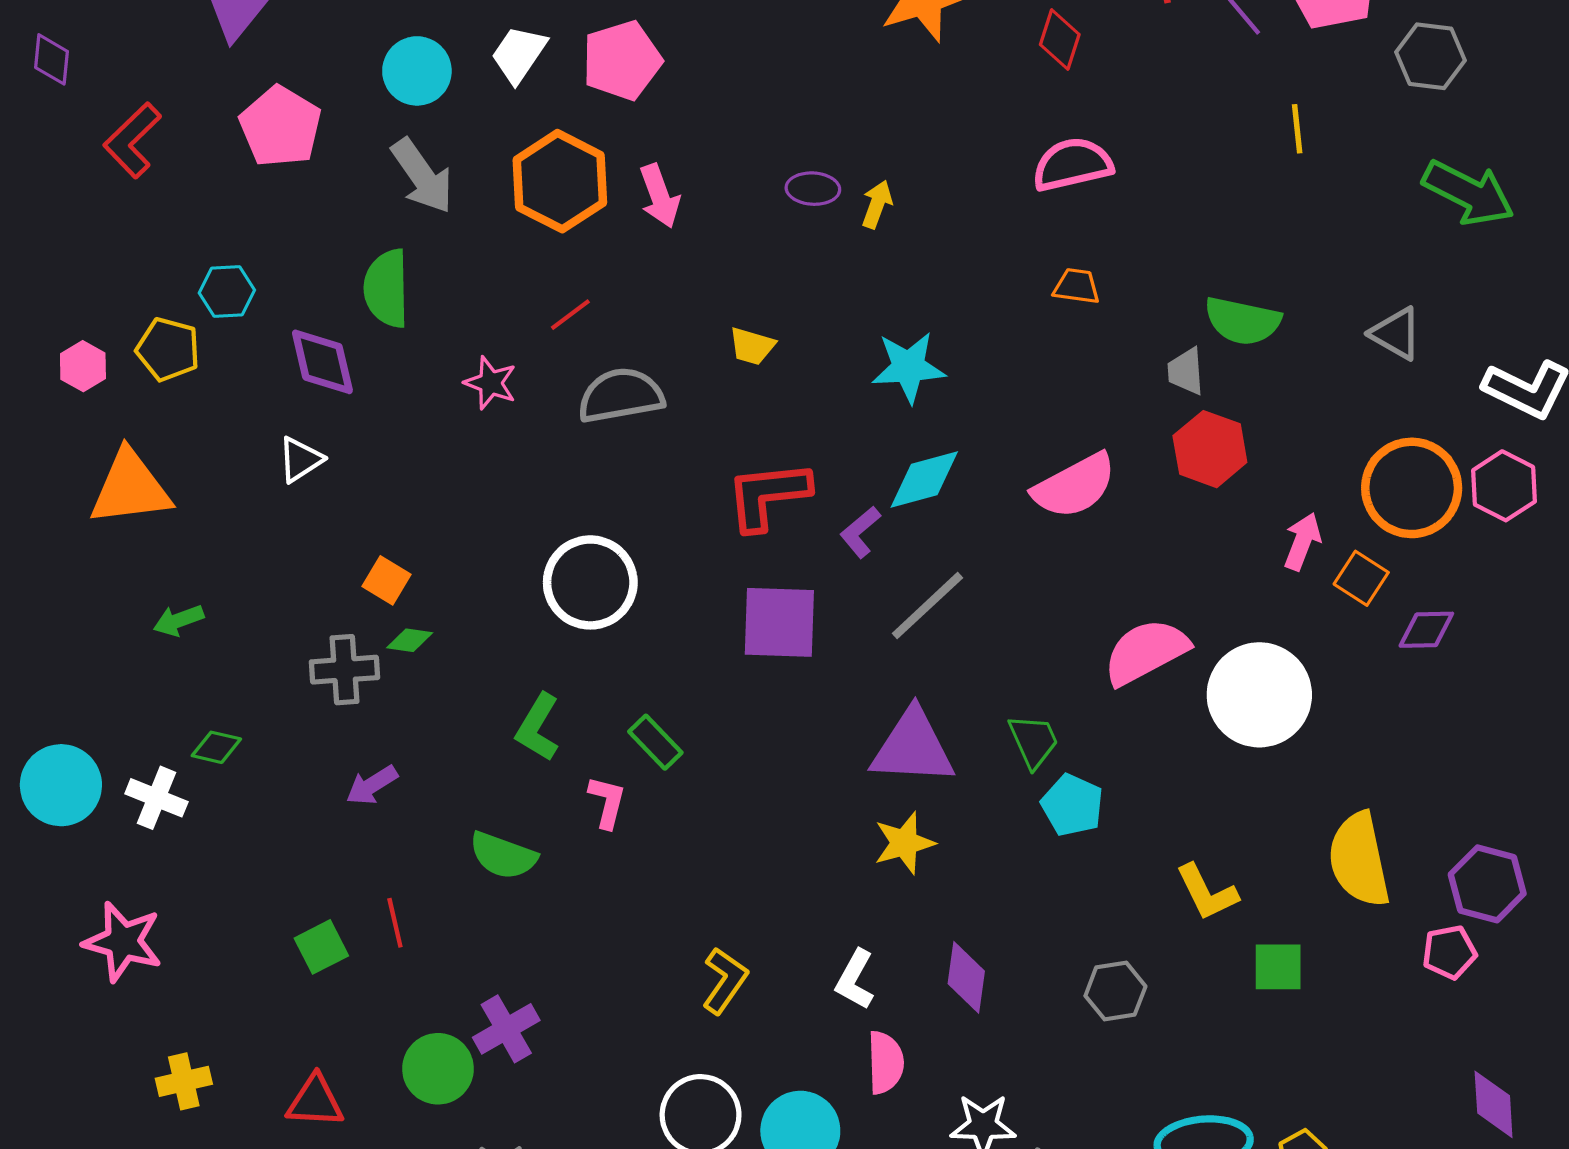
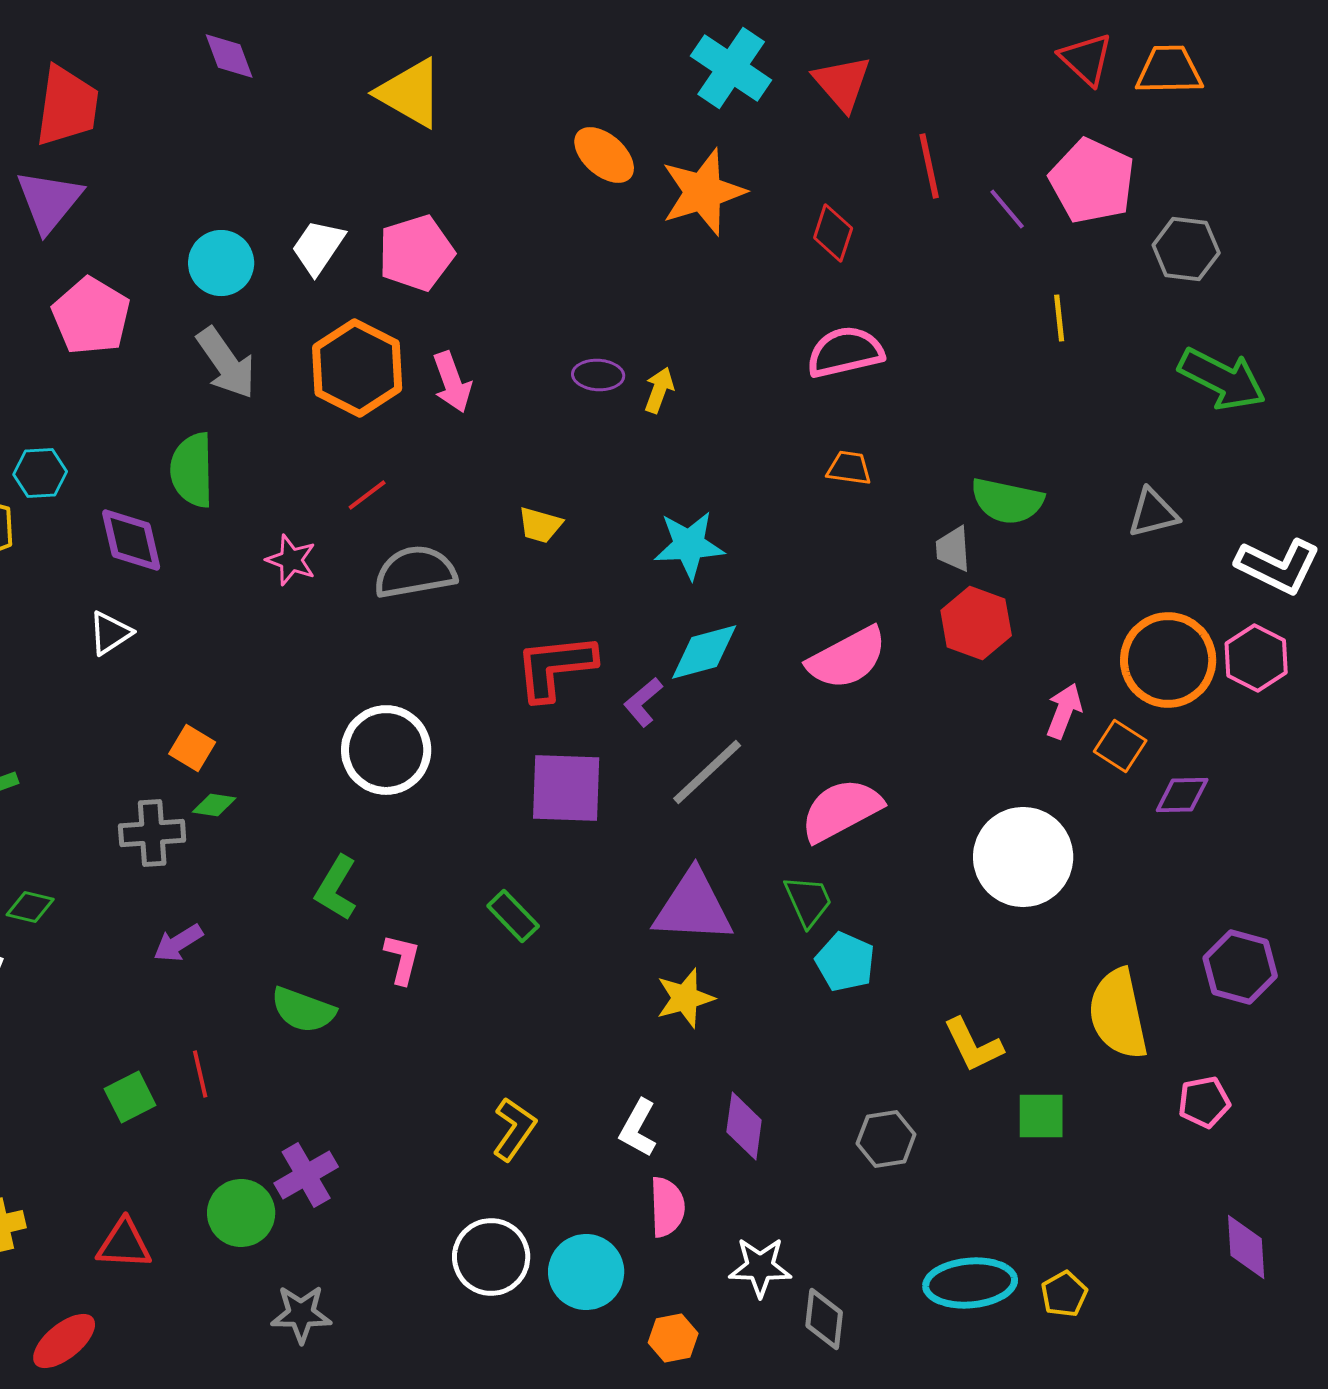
gray triangle: (1396, 334) -> (1153, 513), turned -44
pink semicircle: (1146, 652) -> (841, 810), moved
green rectangle: (655, 742) -> (513, 916), moved
purple hexagon: (1487, 884) -> (1240, 967), moved

